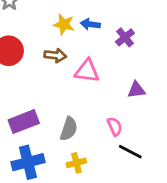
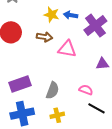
purple cross: (125, 37) -> (95, 26), size x1.6
pink semicircle: (115, 126) -> (86, 90), turned -48

